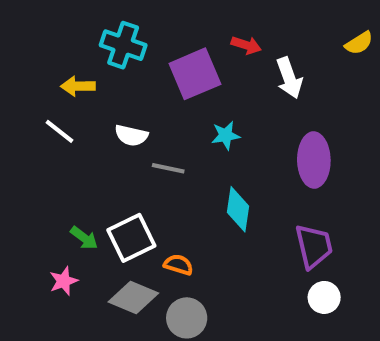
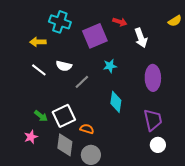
white line: (59, 131) -> (39, 70), moved
gray line: (168, 168) -> (82, 82), turned -56
gray diamond: (133, 297) -> (65, 145), turned 75

